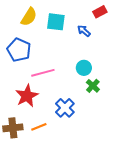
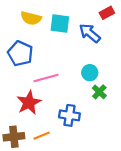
yellow semicircle: (29, 17) -> (31, 18), turned 72
blue arrow: (84, 31) -> (90, 33), size x1.5
blue cross: (65, 108) -> (69, 115), turned -36

